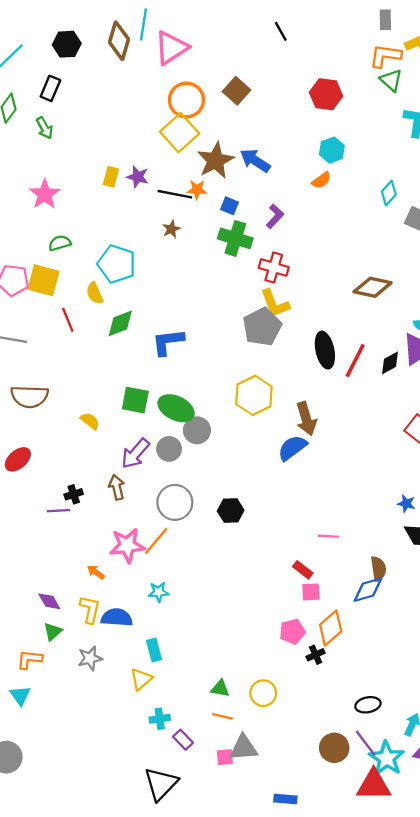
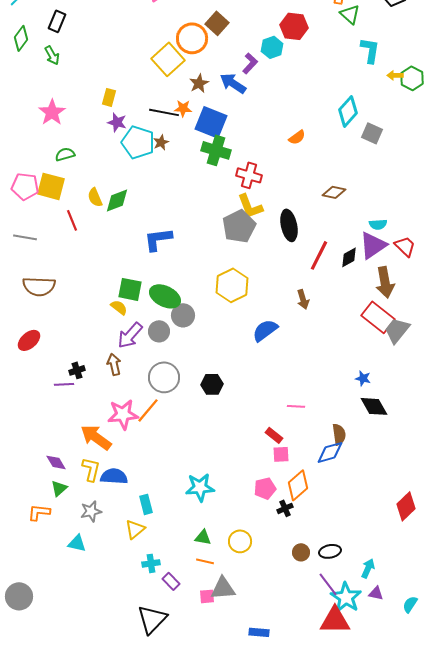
orange circle: (186, 100) -> (192, 38), moved
cyan hexagon: (332, 150) -> (272, 47), moved
brown star: (216, 160) -> (199, 83), size x0.6
purple star: (138, 177) -> (117, 122), moved
orange semicircle: (321, 180) -> (297, 137), moved
cyan diamond: (389, 193) -> (348, 111), size x1.4
blue square: (230, 206) -> (211, 122), size x2.0
purple L-shape: (275, 216) -> (250, 63), moved
cyan pentagon: (117, 264) -> (138, 142), moved
brown diamond: (373, 287) -> (334, 192), size x0.7
green diamond: (120, 323) -> (117, 200), moved
black ellipse: (325, 350) -> (289, 225), moved
brown arrow: (306, 419) -> (303, 299), moved, size x0.7
yellow semicircle: (90, 421) -> (119, 307), moved
orange arrow: (96, 572) -> (96, 437), size x2.0
cyan star: (159, 592) -> (200, 487), moved, size x1.6
cyan triangle: (20, 695) -> (77, 543), moved, turned -42
brown circle: (334, 748) -> (301, 552), moved, size x0.7

